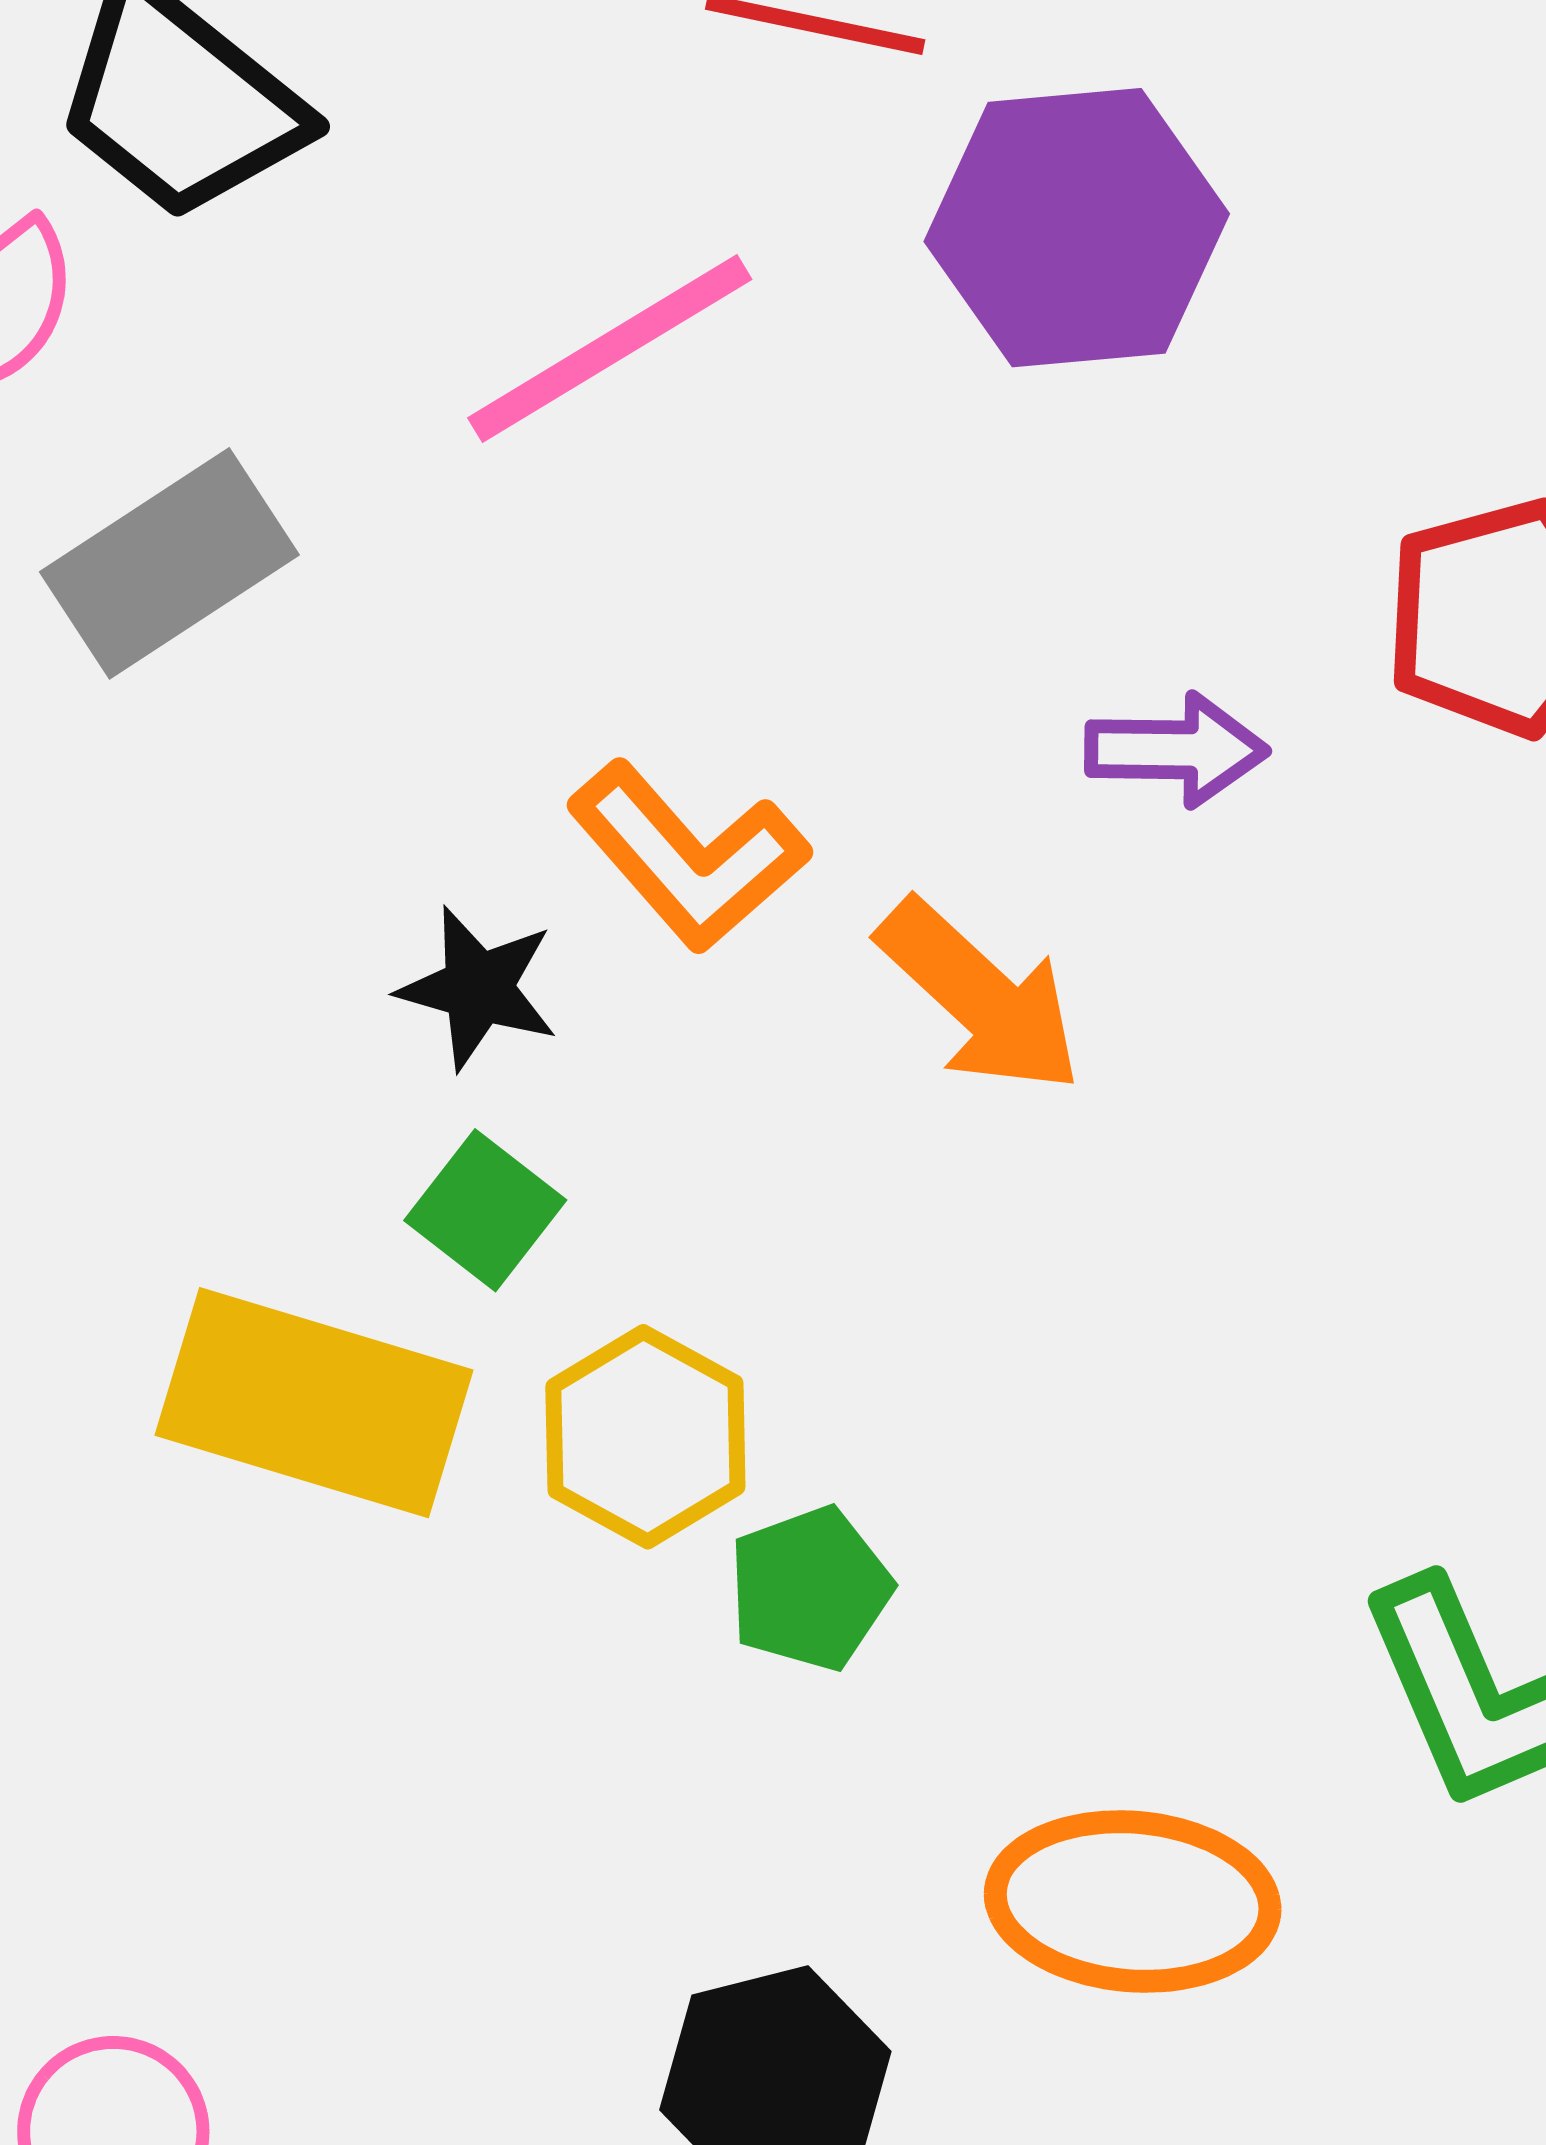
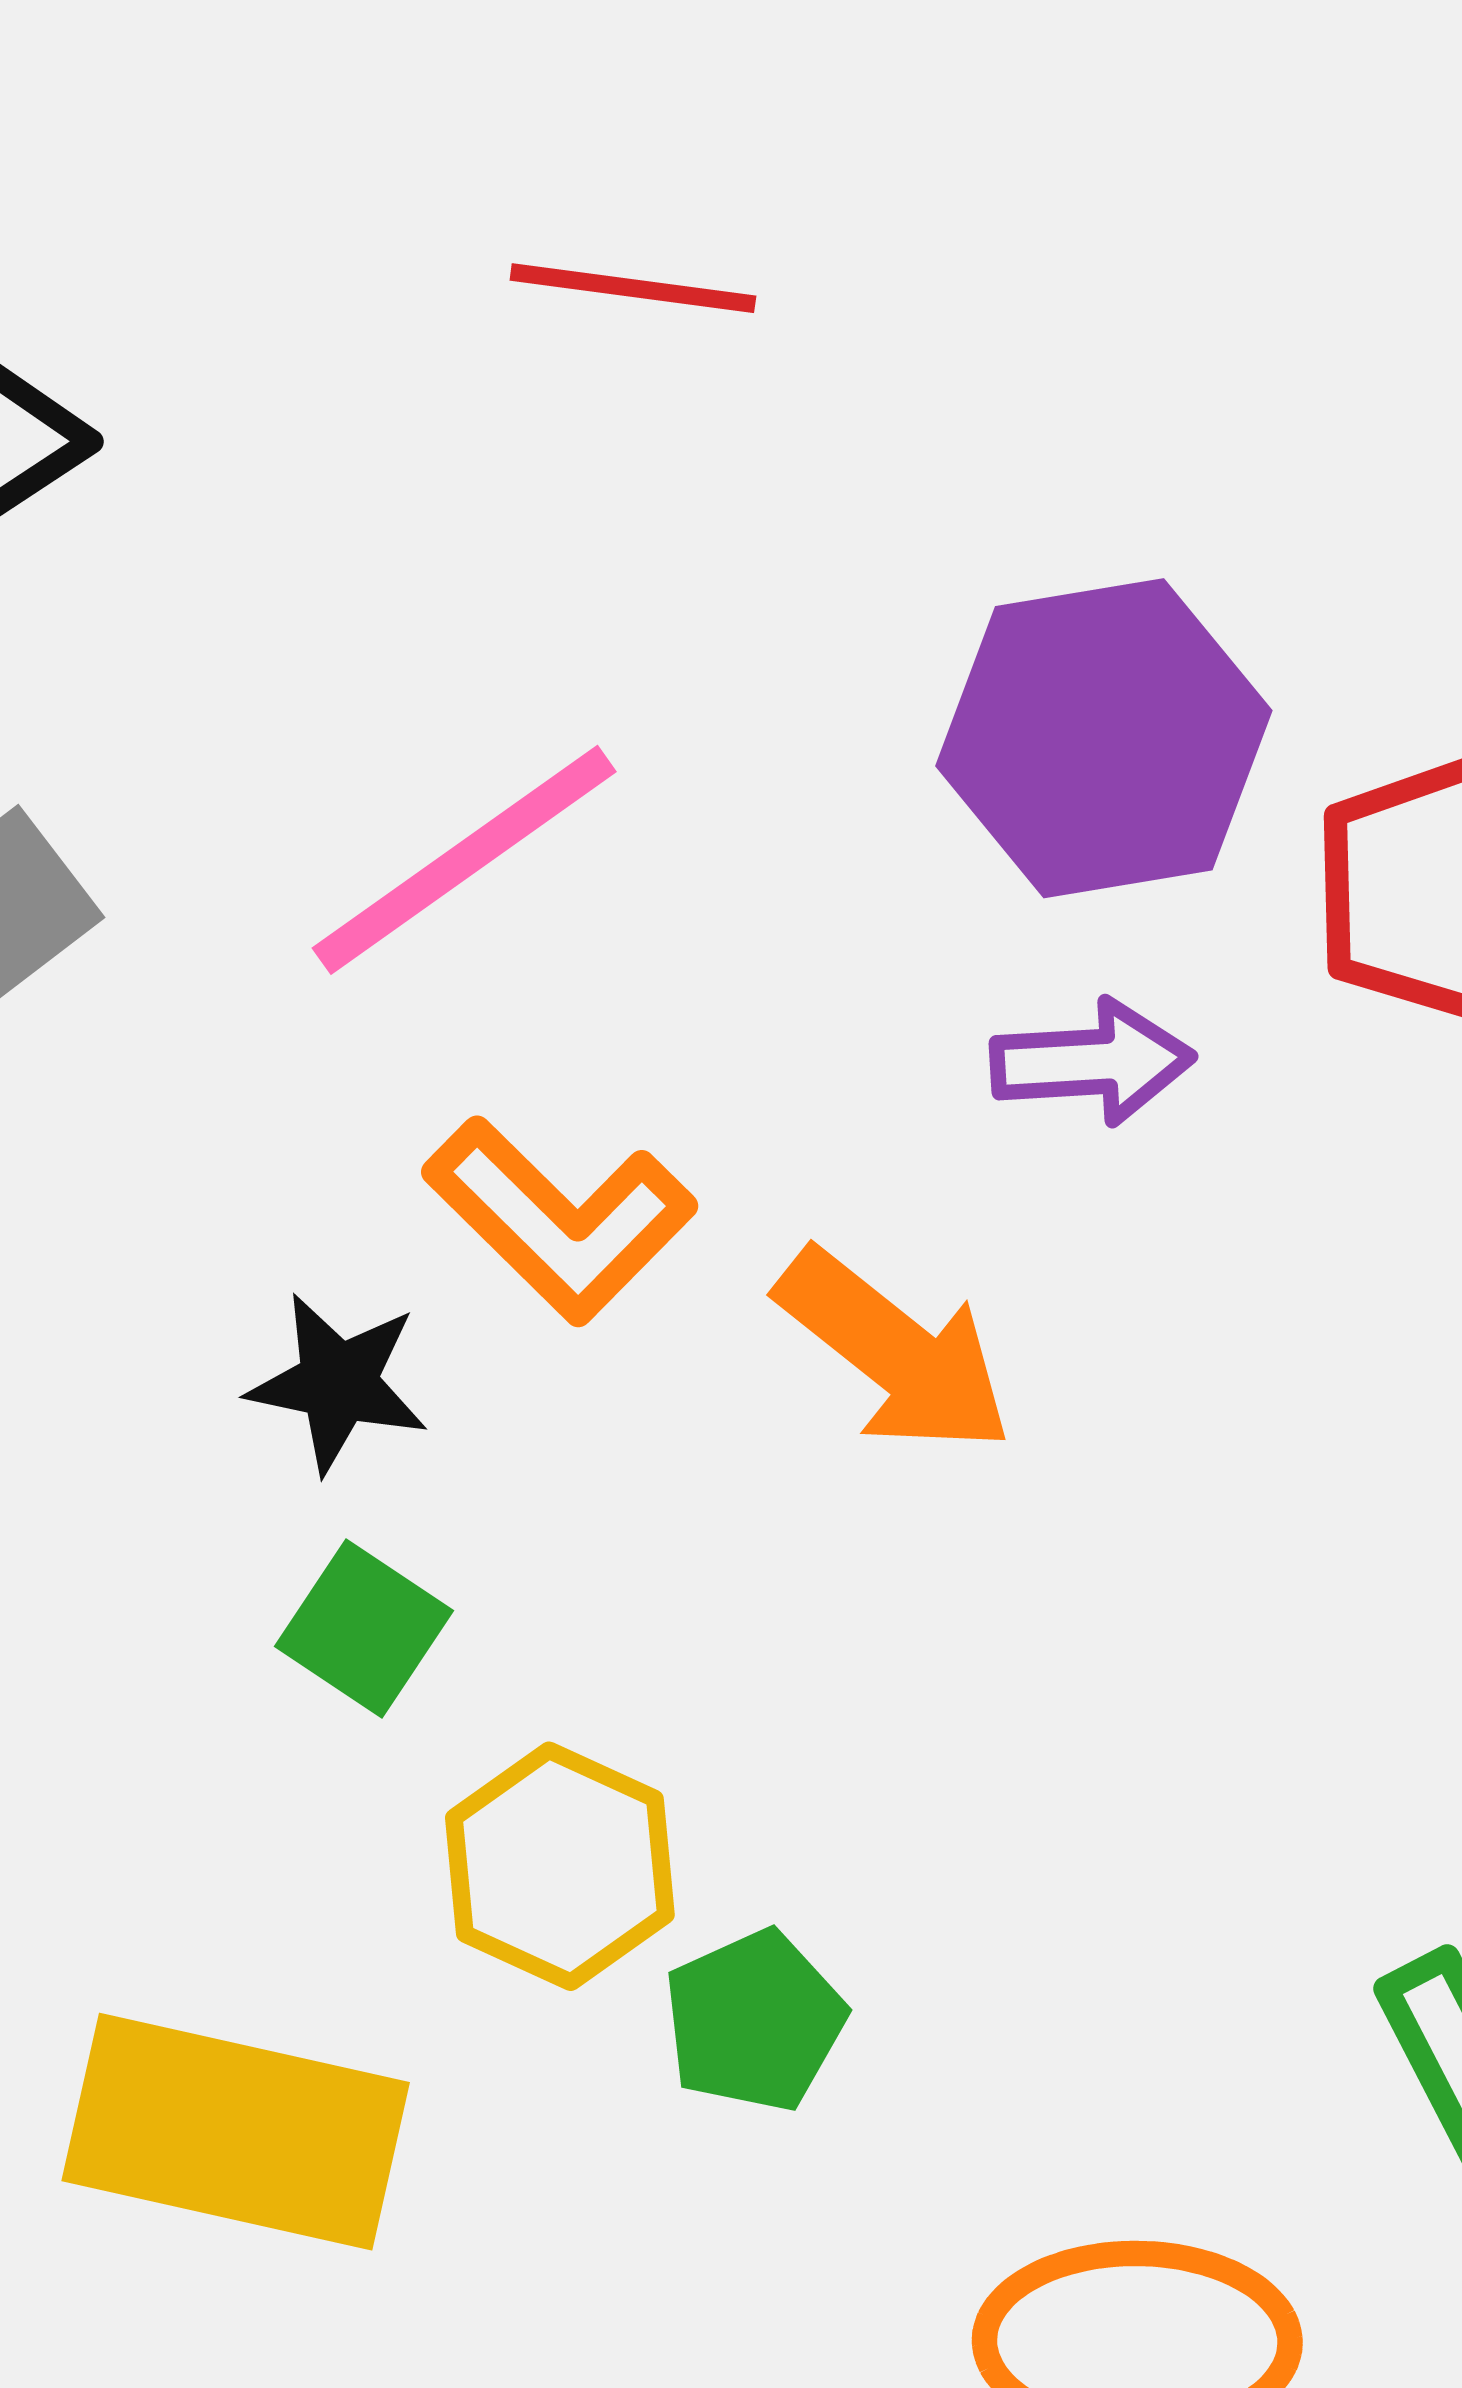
purple hexagon: (1077, 228) -> (1104, 738), moved
pink line: (610, 349) -> (464, 860), moved
yellow rectangle: (314, 1403) -> (236, 2132), moved

